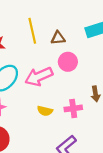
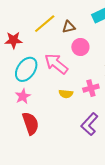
yellow line: (32, 31) -> (45, 24), turned 70
pink arrow: (39, 76) -> (56, 64), turned 70

